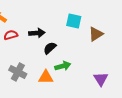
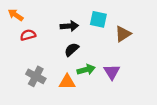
black arrow: (37, 33) -> (69, 26), moved
purple triangle: (101, 79) -> (112, 72), moved

